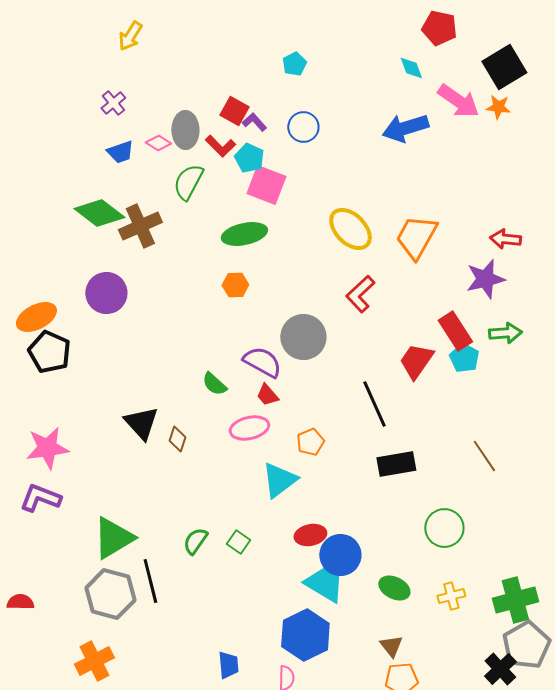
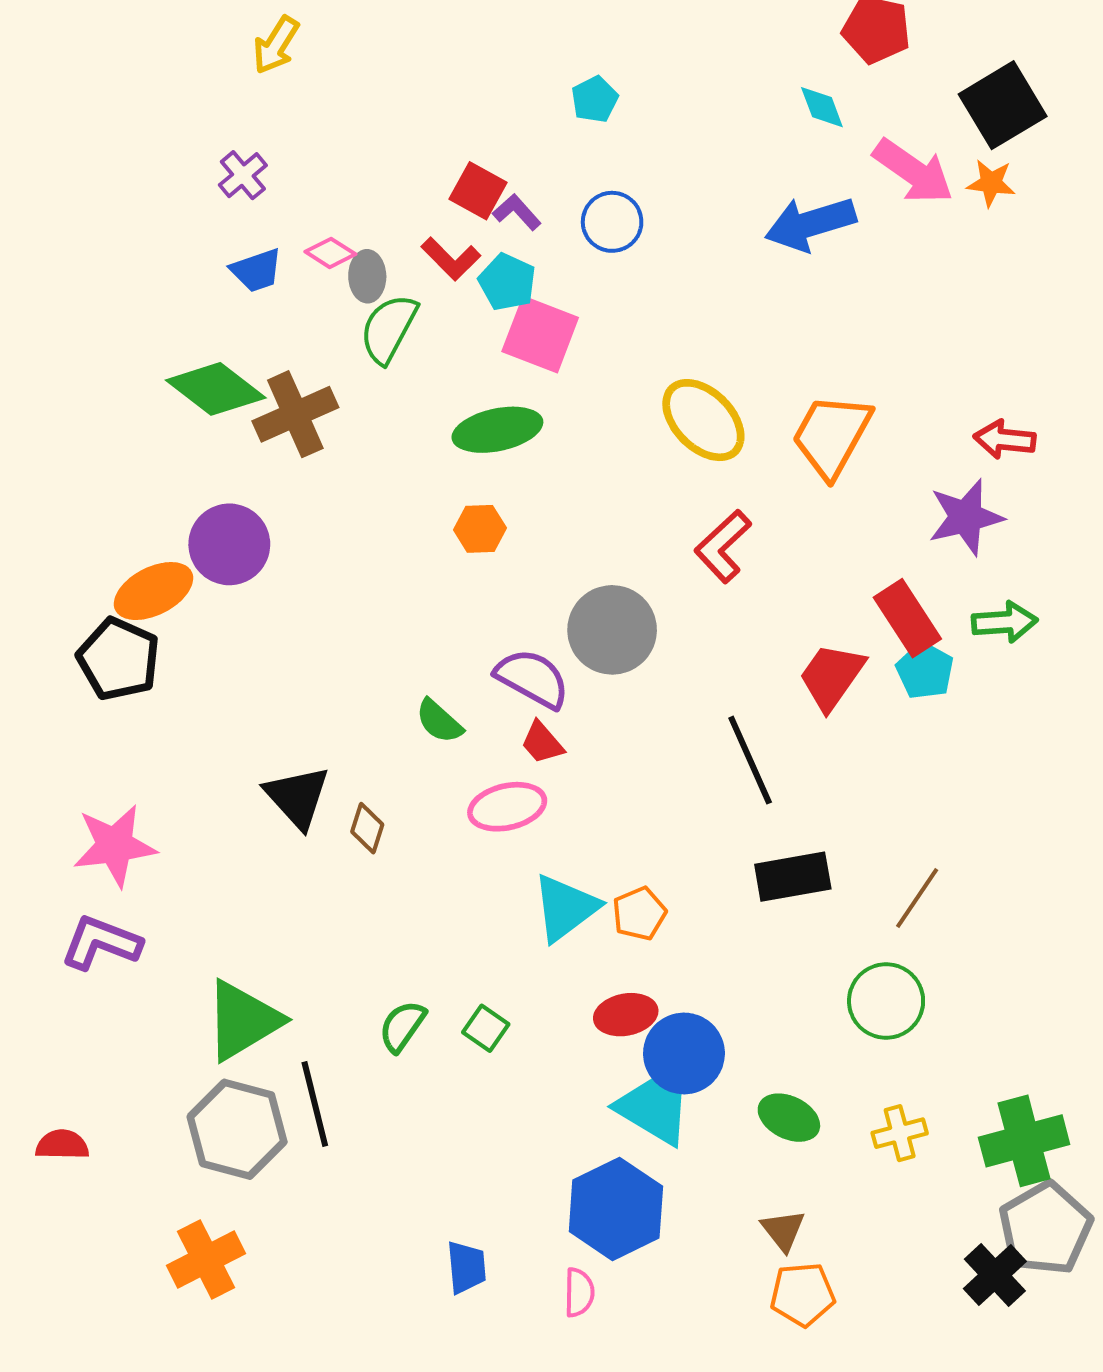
gray ellipse: (185, 130) -> (367, 276), moved, size x0.7
orange ellipse: (36, 317) -> (154, 591), moved
orange pentagon: (310, 442) -> (639, 914), moved
brown line: (484, 456) -> (917, 898), moved, turned 68

